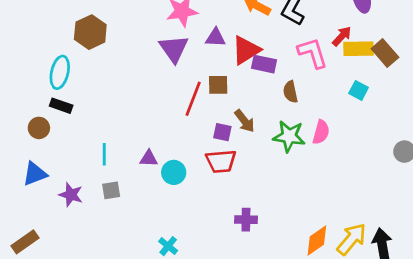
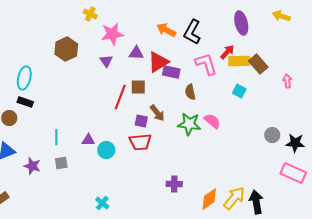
brown hexagon: (90, 32) -> (66, 49), moved
purple triangle: (174, 49) -> (106, 61), size x0.6
pink semicircle: (321, 132) -> (212, 121), turned -66
purple cross: (246, 220) -> (174, 184), moved

